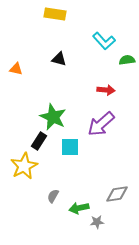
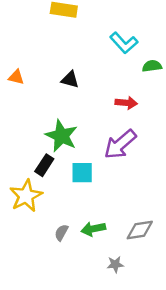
black triangle: (59, 59) -> (70, 80), moved
green arrow: (79, 208) -> (93, 229), moved

